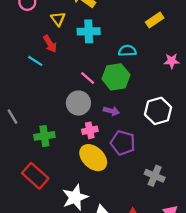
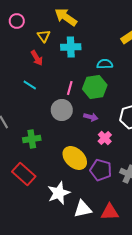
cyan line: (35, 61) -> (30, 85), moved
pink line: (88, 78) -> (70, 88), turned 64
pink cross: (90, 130) -> (105, 138), moved, turned -32
purple pentagon: (123, 143) -> (101, 170), moved

